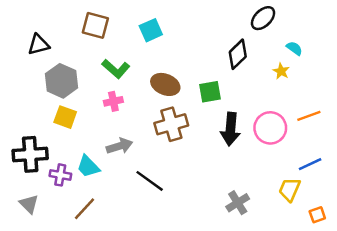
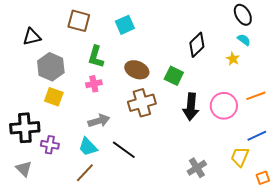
black ellipse: (263, 18) -> (243, 15), moved, turned -75
green L-shape: (116, 69) -> (96, 57), turned 65
green square: (210, 92) -> (174, 76), turned 36
cyan trapezoid: (88, 166) -> (88, 147), moved
brown line: (84, 209) -> (85, 173), moved

